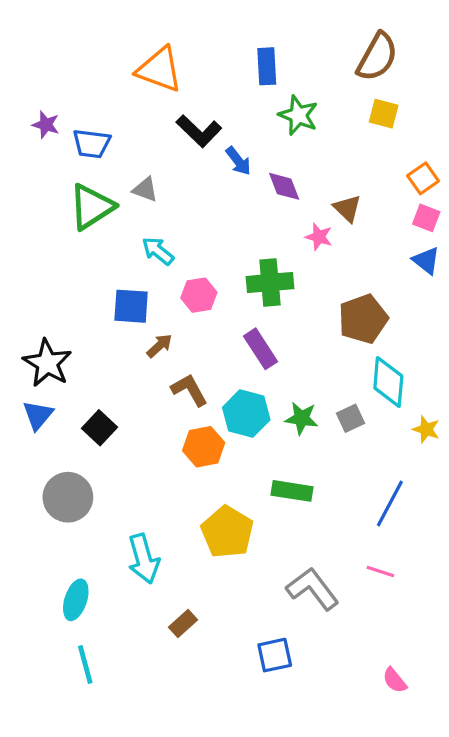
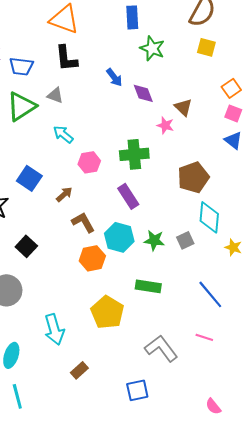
black L-shape: (199, 131) -> (66, 58), moved, turned 40
blue square: (131, 306) -> (29, 178), moved, turned 30
blue line: (390, 504) -> (210, 294), turned -68

